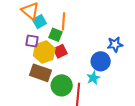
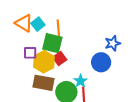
cyan square: (39, 22) -> (38, 24), moved
green square: (55, 35) -> (52, 43), size x1.5
cyan star: (93, 78) -> (81, 81), moved

